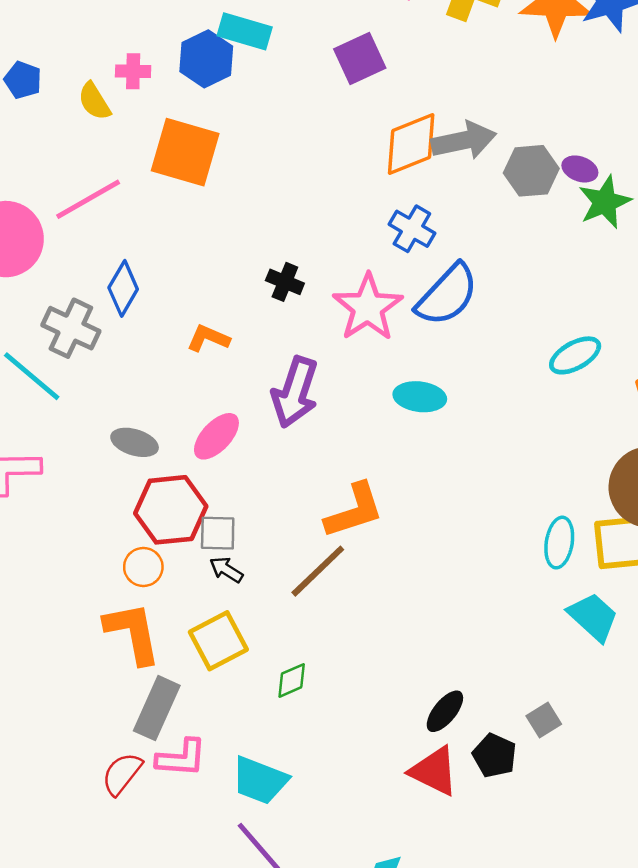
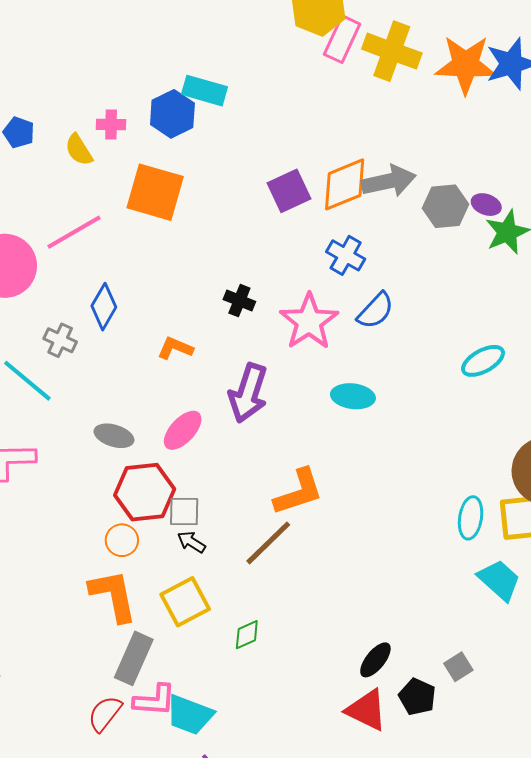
purple square: (360, 58) -> (289, 191), moved
blue semicircle: (447, 295) -> (375, 311), size x0.7
gray cross: (71, 328) -> (60, 340), size x0.7
cyan trapezoid: (260, 780) -> (190, 715), moved

